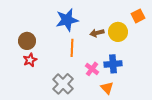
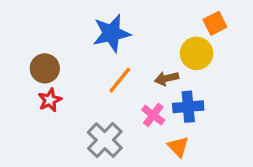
orange square: (138, 16) -> (215, 23), moved
brown arrow: (97, 33) -> (167, 78), moved
orange line: (72, 48) -> (120, 80), turned 36

